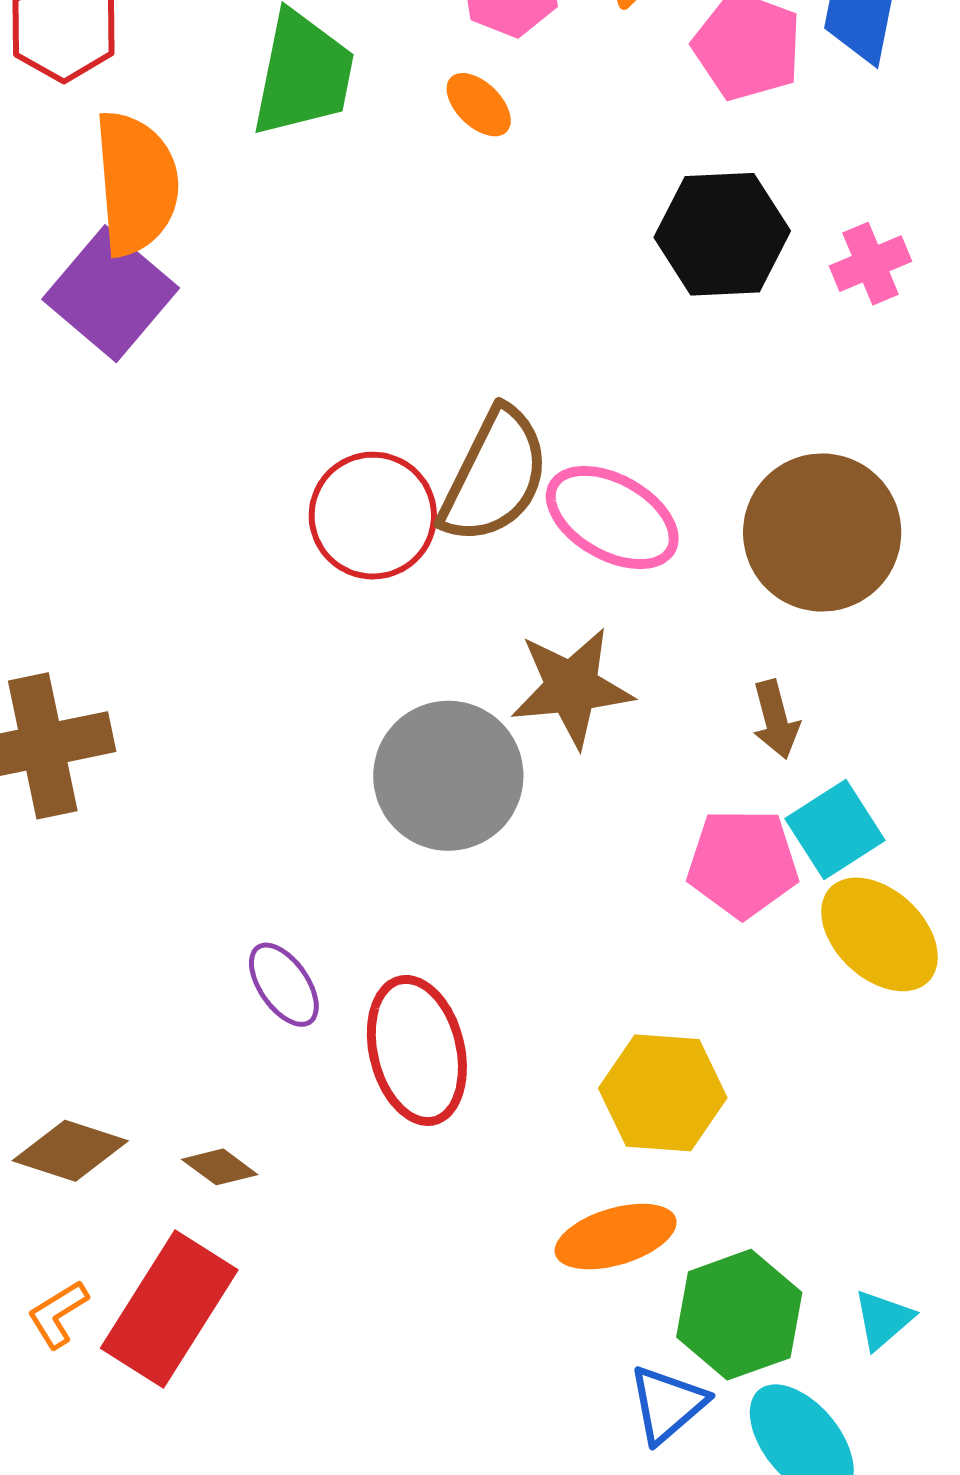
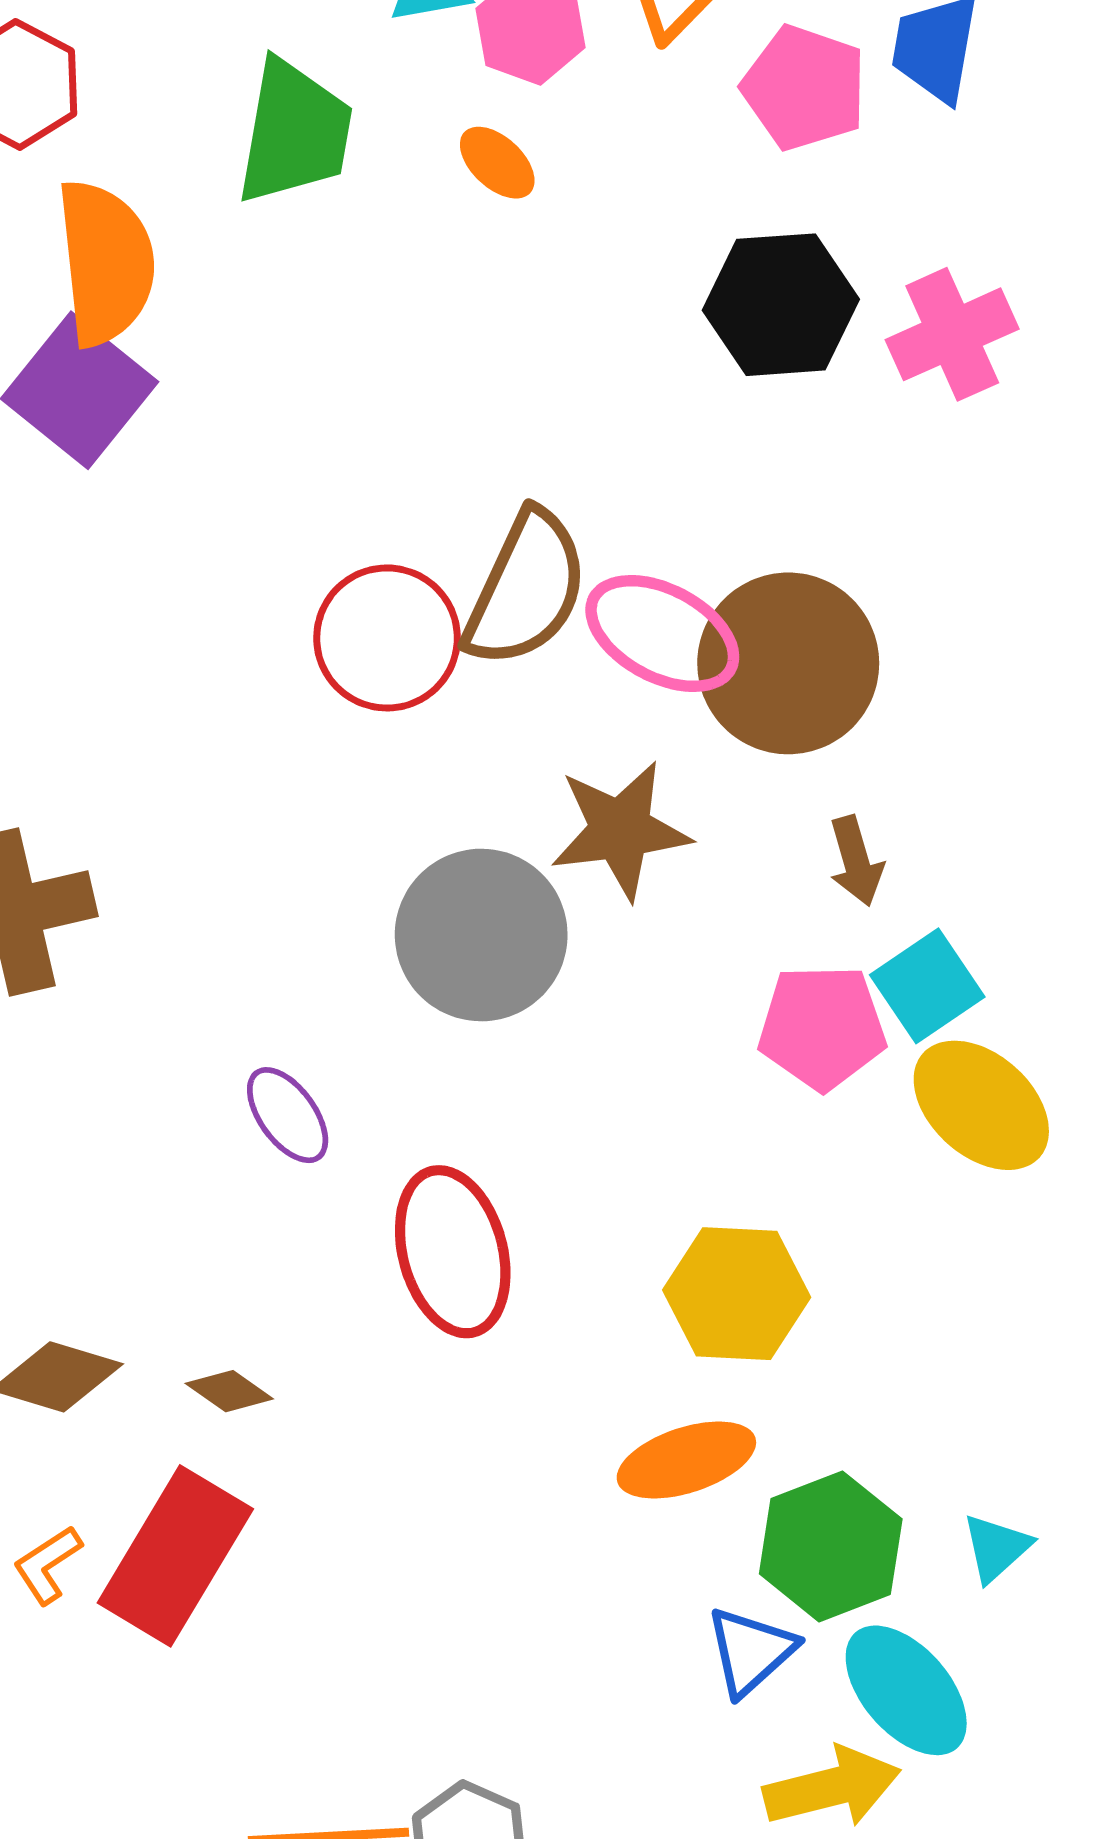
pink cross: (871, 264) -> (952, 334), size x1.4
brown circle: (822, 533) -> (788, 663), moved
purple ellipse: (284, 985) -> (288, 1115), moved

